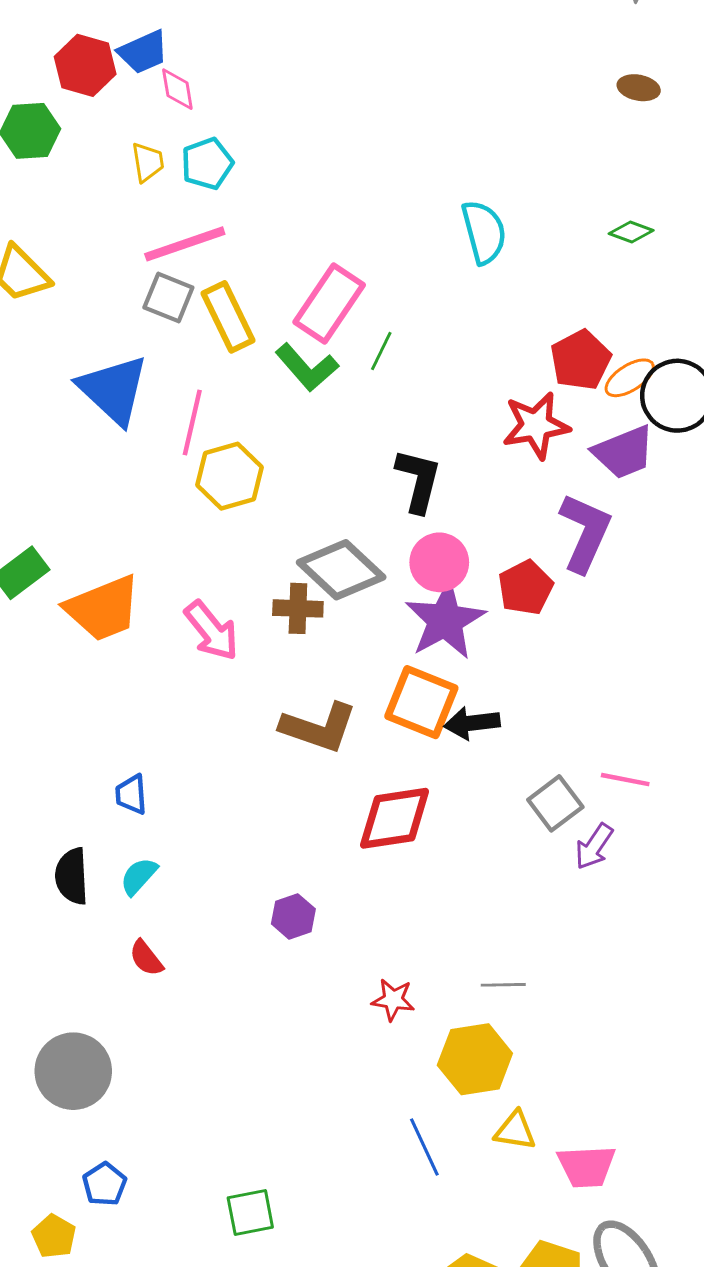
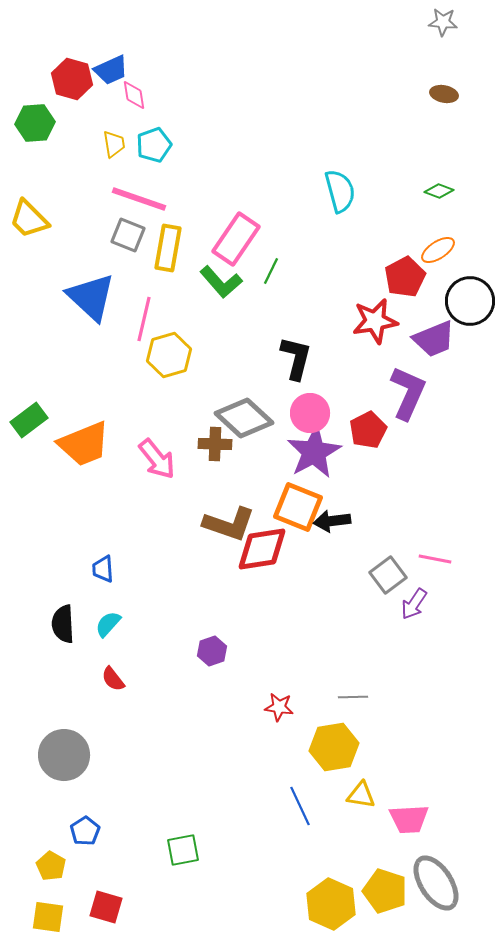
pink line: (185, 244) -> (139, 199), turned 38
yellow rectangle: (228, 317) -> (168, 248), turned 36
orange ellipse: (630, 378) -> (438, 250), moved
red diamond: (395, 818) -> (262, 549), moved

